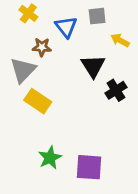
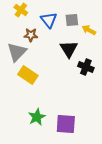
gray square: (97, 16) -> (72, 20), moved
black cross: (116, 90) -> (86, 67), turned -35

